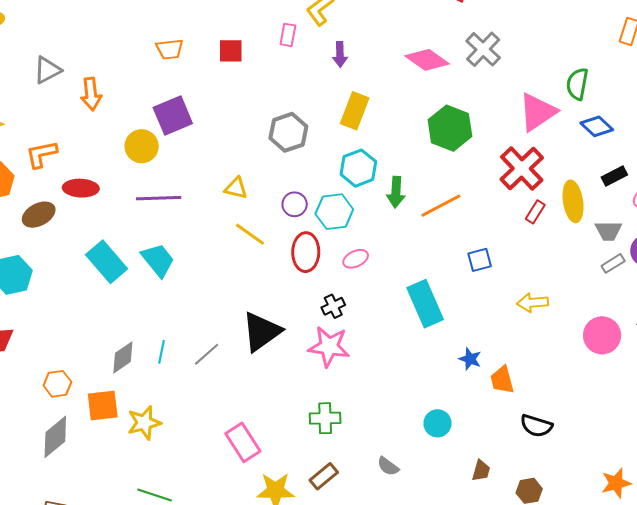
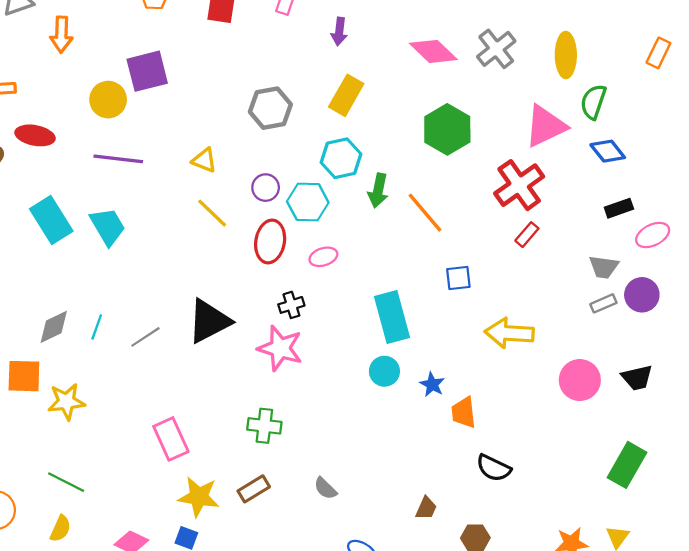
yellow ellipse: (573, 201) -> (566, 55), moved
orange line: (441, 206) -> (425, 213), turned 69
yellow arrow: (533, 303) -> (509, 333), size x1.4
cyan circle: (437, 423) -> (384, 371), moved

